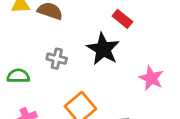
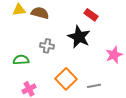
pink star: (151, 78) -> (114, 55), turned 30

